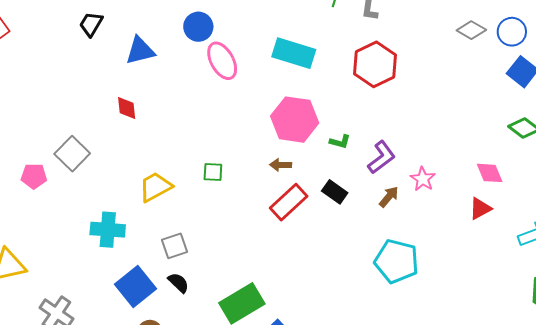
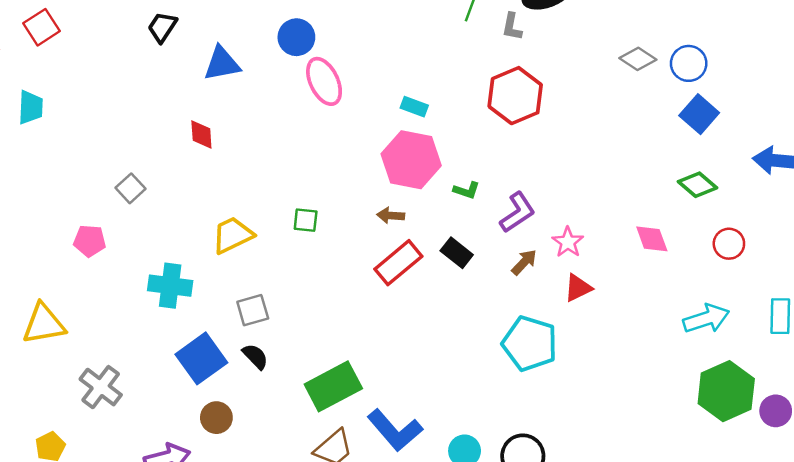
cyan rectangle: (294, 53) -> (414, 107), moved, size x0.5
gray square: (72, 154) -> (130, 188), size x0.7
pink pentagon: (34, 176) -> (90, 241), moved
red triangle: (480, 209) -> (578, 288), moved

